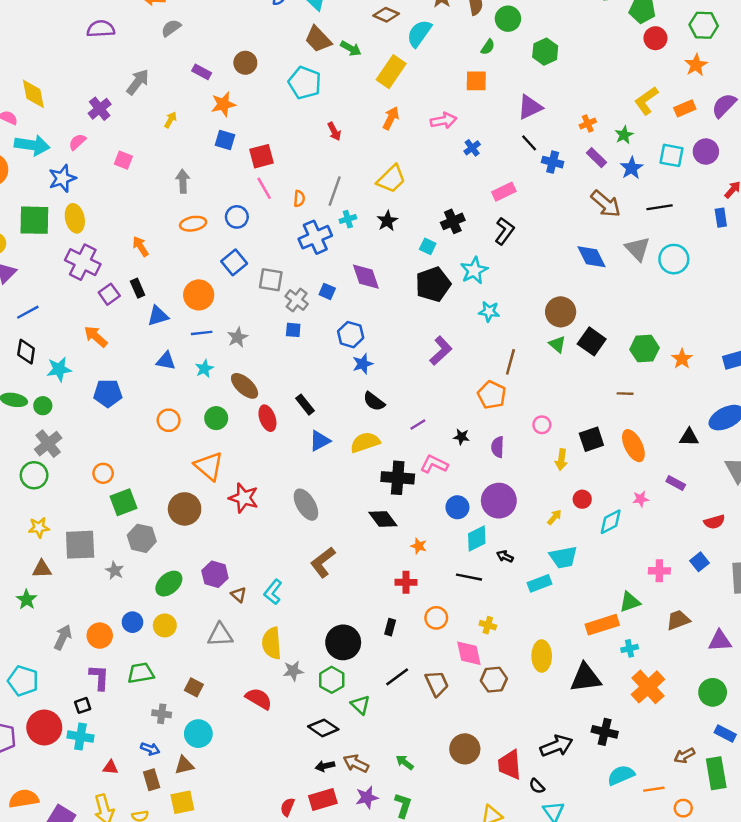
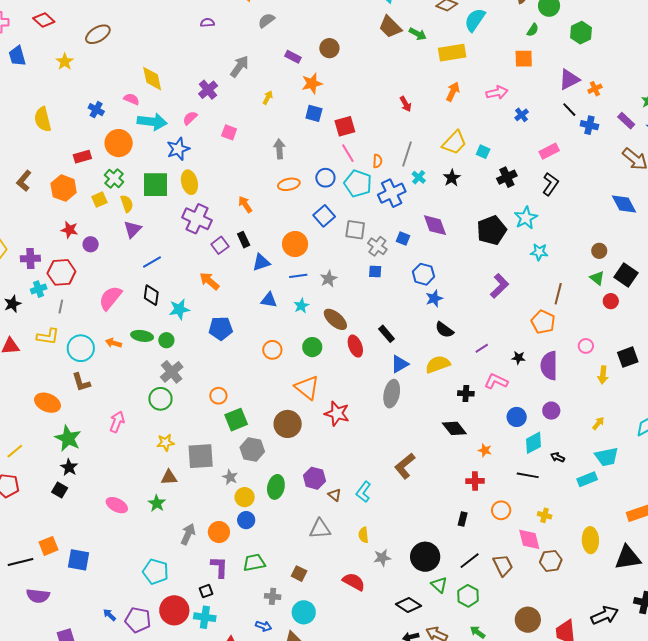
purple semicircle: (101, 29) -> (207, 23), size x0.6
yellow rectangle: (391, 72) -> (452, 53), turned 48
cyan pentagon: (305, 83) -> (358, 183), moved
orange cross: (588, 124) -> (595, 89), moved
cyan cross: (348, 219) -> (419, 177), turned -32
cyan square: (428, 246) -> (483, 152), moved
brown circle: (561, 312) -> (599, 251), size x0.6
purple semicircle: (498, 447) -> (549, 366), size x1.6
black cross: (398, 478) -> (466, 393), size x0.6
red circle: (582, 499) -> (611, 301), moved
purple circle: (499, 501) -> (551, 411), size x0.6
gray ellipse: (306, 505) -> (392, 394), moved, turned 44
green ellipse: (169, 584) -> (276, 487), turned -35
yellow circle: (165, 625) -> (245, 497), moved
black circle: (343, 642) -> (425, 557), moved
yellow semicircle: (272, 643) -> (363, 535), size x0.6
green hexagon: (332, 680) -> (468, 596), moved

